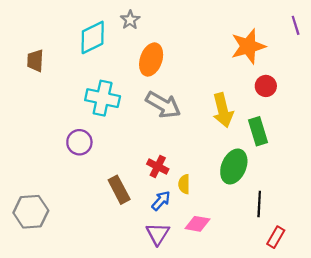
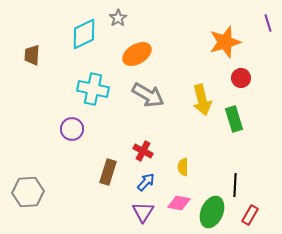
orange ellipse: (151, 60) -> (137, 54), turned 40
green ellipse: (234, 167) -> (212, 212), moved
yellow semicircle: (184, 184) -> (183, 167), moved
brown rectangle: (119, 190) -> (108, 172), turned 45

